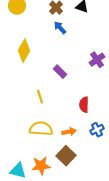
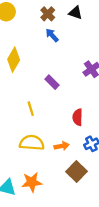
brown square: (66, 156) -> (77, 172), moved

